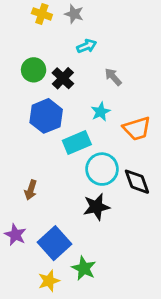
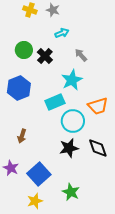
cyan star: (101, 112) -> (72, 80), size x1.5
blue hexagon: (46, 116) -> (19, 88), moved
orange trapezoid: (137, 129) -> (98, 106), moved
black diamond: (137, 182) -> (98, 148), moved
green star: (84, 268) -> (71, 192), moved

